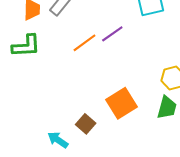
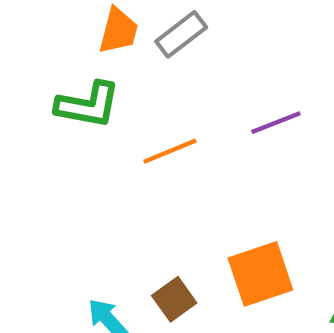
orange line: (84, 43) -> (170, 151), moved

